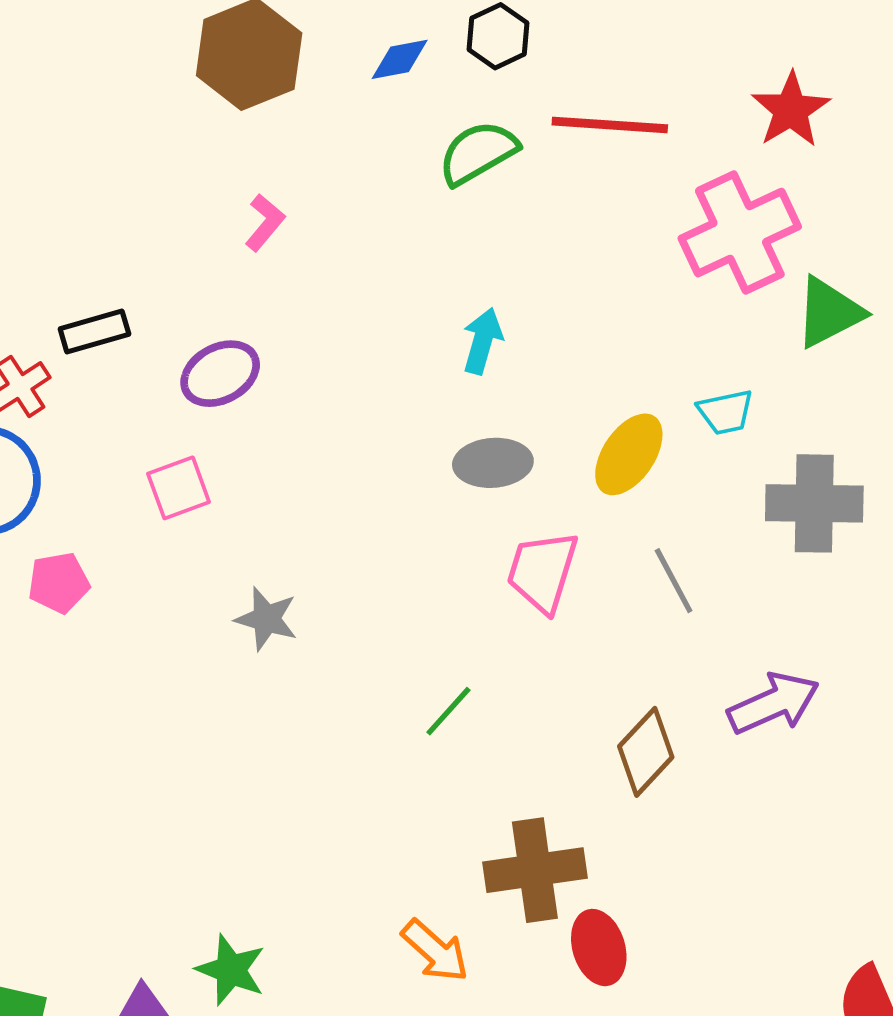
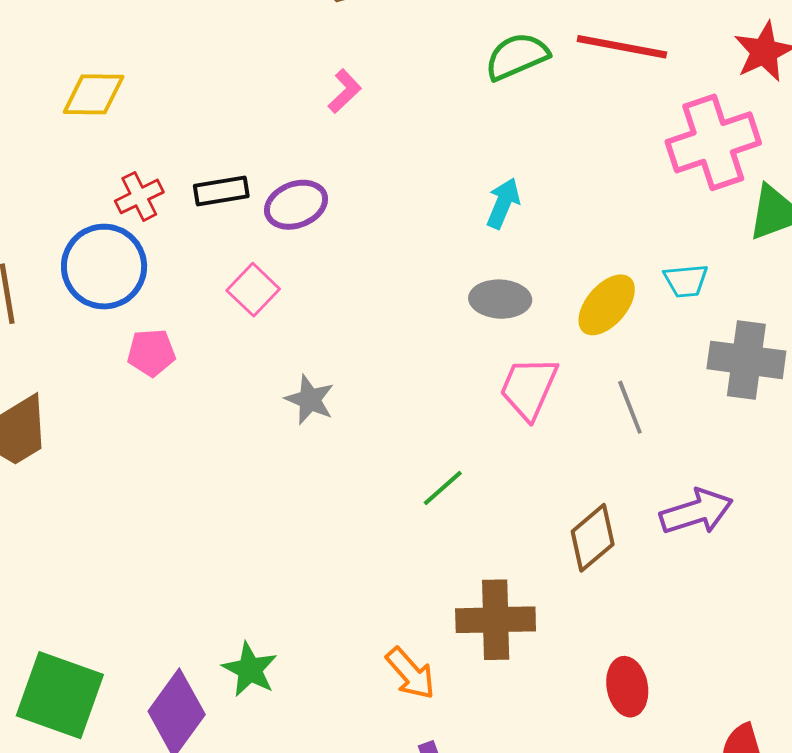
black rectangle: (94, 331) -> (221, 191), moved
pink square: (179, 488) -> (253, 290), turned -33
red ellipse: (599, 948) -> (627, 687), moved

